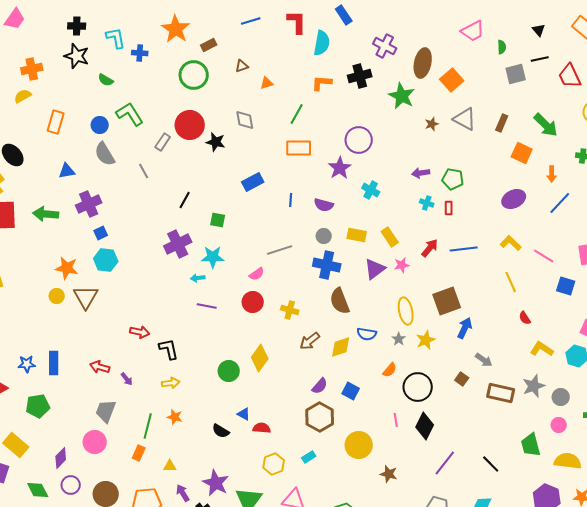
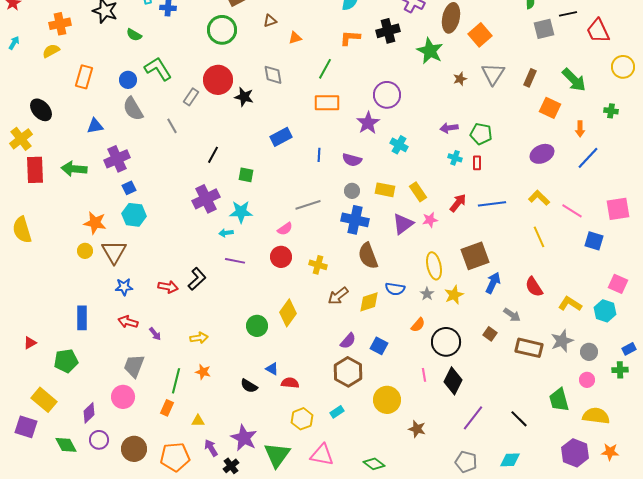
gray triangle: (465, 119) -> (493, 74), turned 35
red semicircle: (525, 318) -> (534, 287), moved, size x1.5
black L-shape: (169, 349) -> (197, 279), moved, turned 60
blue star: (27, 364) -> (124, 287), moved

